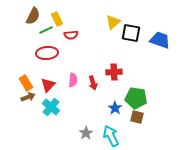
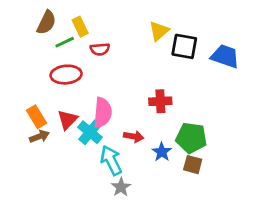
pink semicircle: (73, 80) -> (103, 113), size x1.5
red arrow: (93, 83) -> (134, 136), moved, turned -64
cyan cross: (51, 107) -> (90, 132), moved
cyan arrow: (111, 136) -> (111, 160), moved

